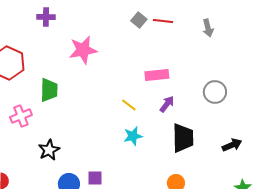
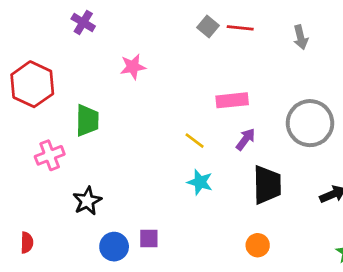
purple cross: (46, 17) -> (83, 22), turned 30
pink star: (83, 50) -> (133, 67), size x0.7
gray circle: (215, 92) -> (310, 123), size x1.5
cyan star: (133, 136) -> (200, 182), turned 30

